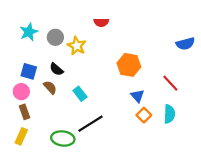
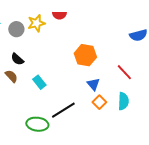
yellow star: (77, 46) -> (36, 23), moved, turned 30
black line: (91, 124) -> (63, 110), moved
green ellipse: (63, 138) -> (37, 124), moved

